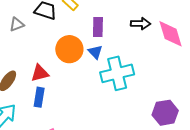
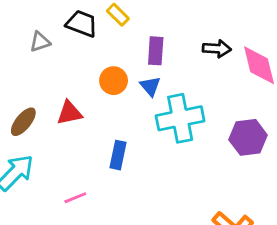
orange circle: (69, 49) -> (114, 81), size x0.7
blue rectangle: (39, 97) -> (118, 155), moved
purple hexagon: (165, 113) -> (248, 137), moved

